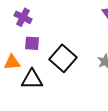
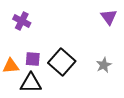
purple square: (32, 43) -> (33, 59), moved

